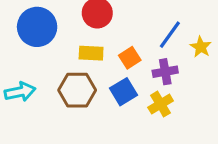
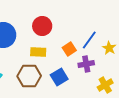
orange square: (130, 58) -> (69, 49), moved
yellow cross: (161, 104) -> (105, 85), moved

